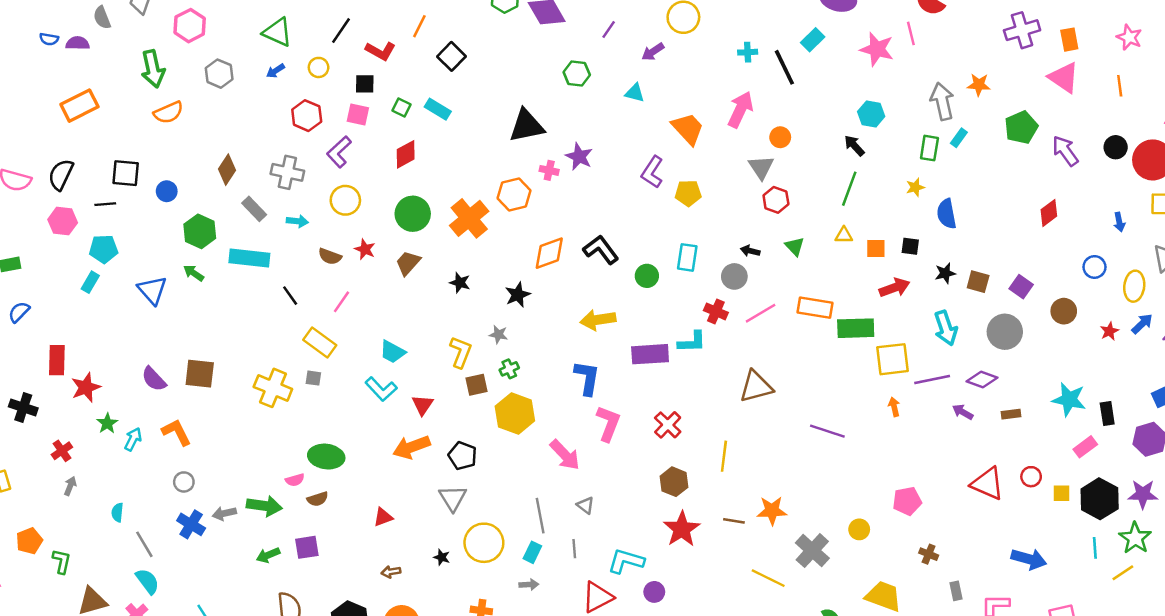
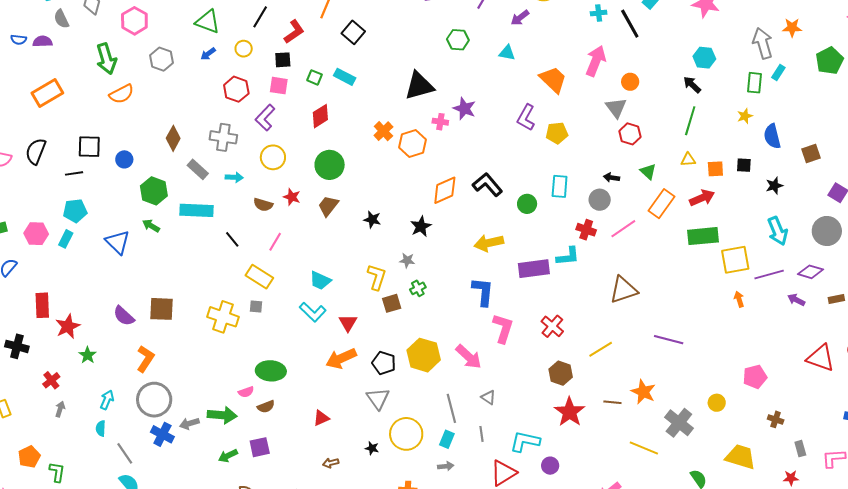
red L-shape: (381, 51) -> (294, 32), turned -60
orange cross: (469, 218) -> (383, 131), moved, size x0.6
pink hexagon: (63, 221) -> (36, 234), moved
brown square: (978, 282) -> (811, 153), moved, turned -30
red arrow: (894, 288) -> (702, 198), moved
orange rectangle: (815, 308) -> (661, 204), moved, turned -60
yellow hexagon: (515, 414) -> (424, 355), moved
purple line: (827, 431) -> (669, 340), moved
orange L-shape: (177, 432) -> (145, 359), turned 64
cyan arrow: (133, 439) -> (107, 400), moved
yellow line: (724, 456) -> (601, 349), turned 55
gray circle: (184, 482) -> (154, 400), size x2.0
orange star: (772, 511) -> (643, 392), turned 30

